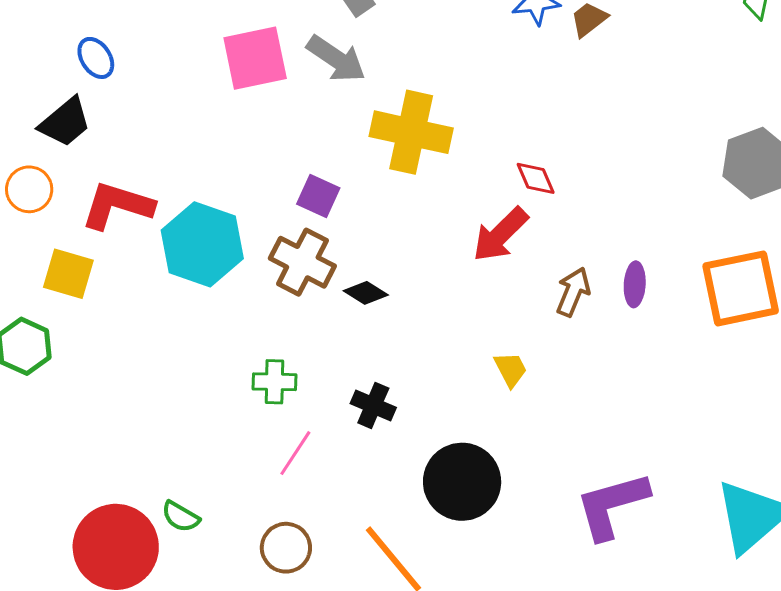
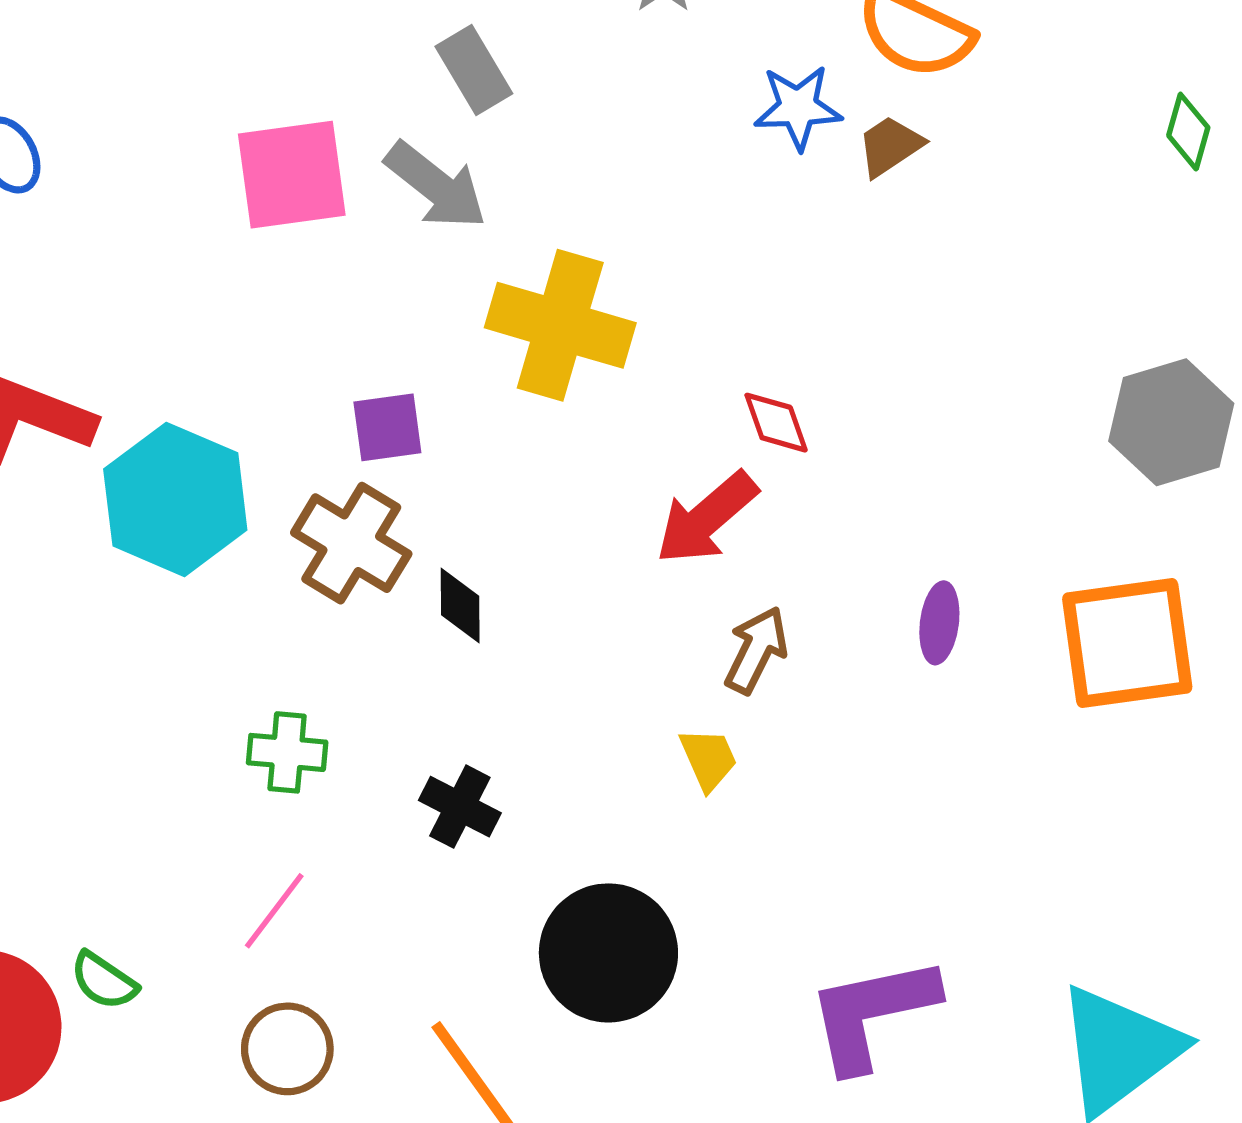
purple square: (318, 196) -> (387, 427), turned -36
brown arrow: (573, 292) -> (756, 650), moved
black diamond: (366, 293) -> (460, 605), turned 54
pink line: (295, 453) -> (274, 911), moved

